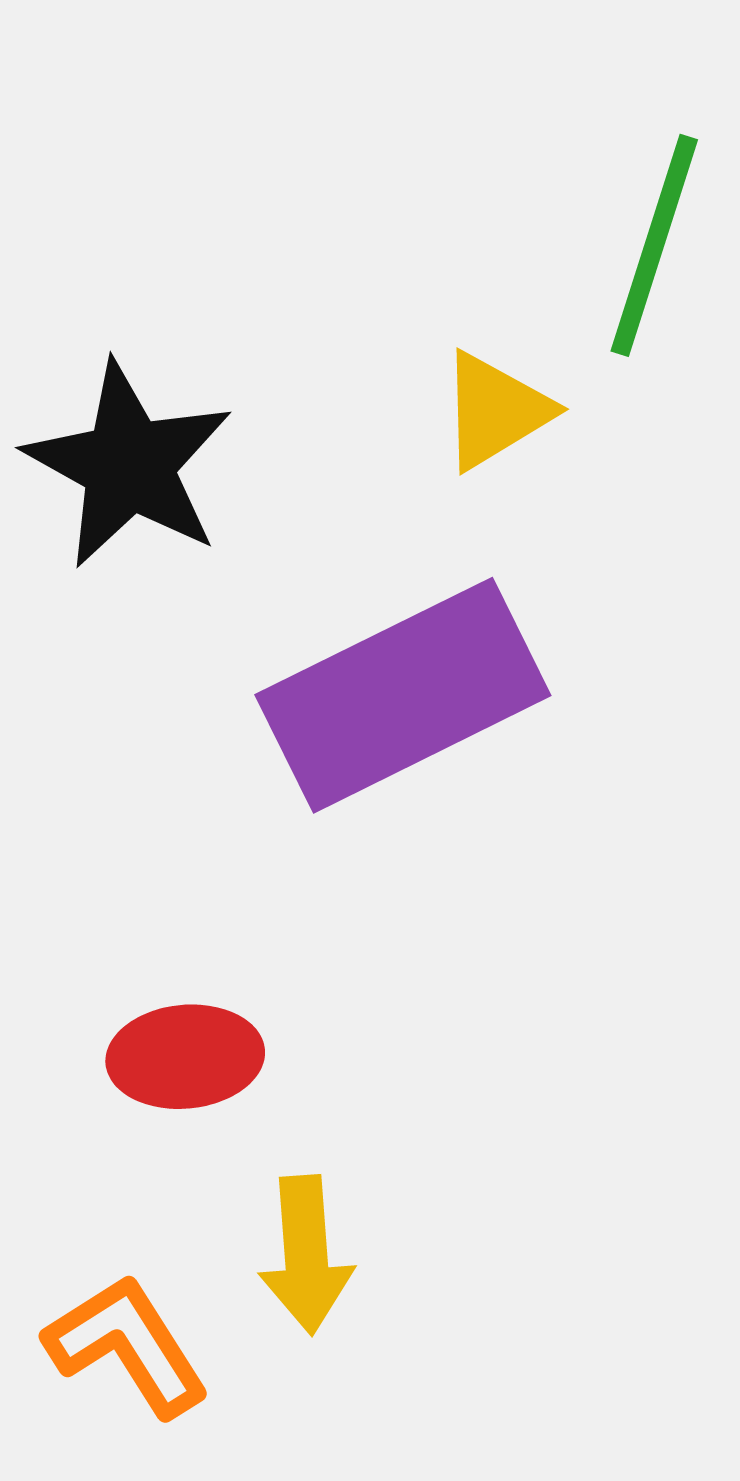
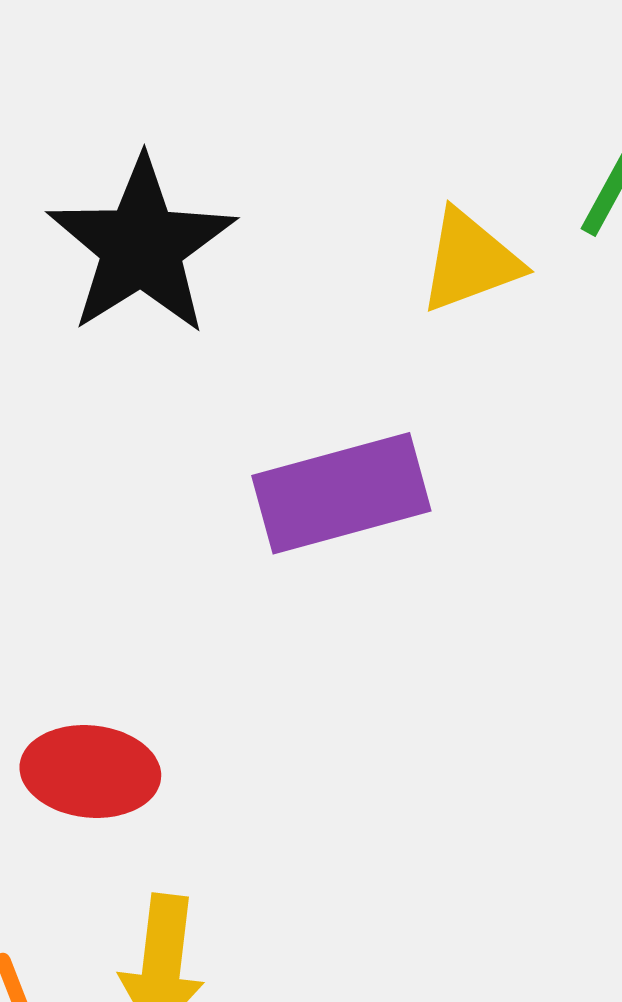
purple rectangle: (403, 695) -> (341, 493), size x0.7

